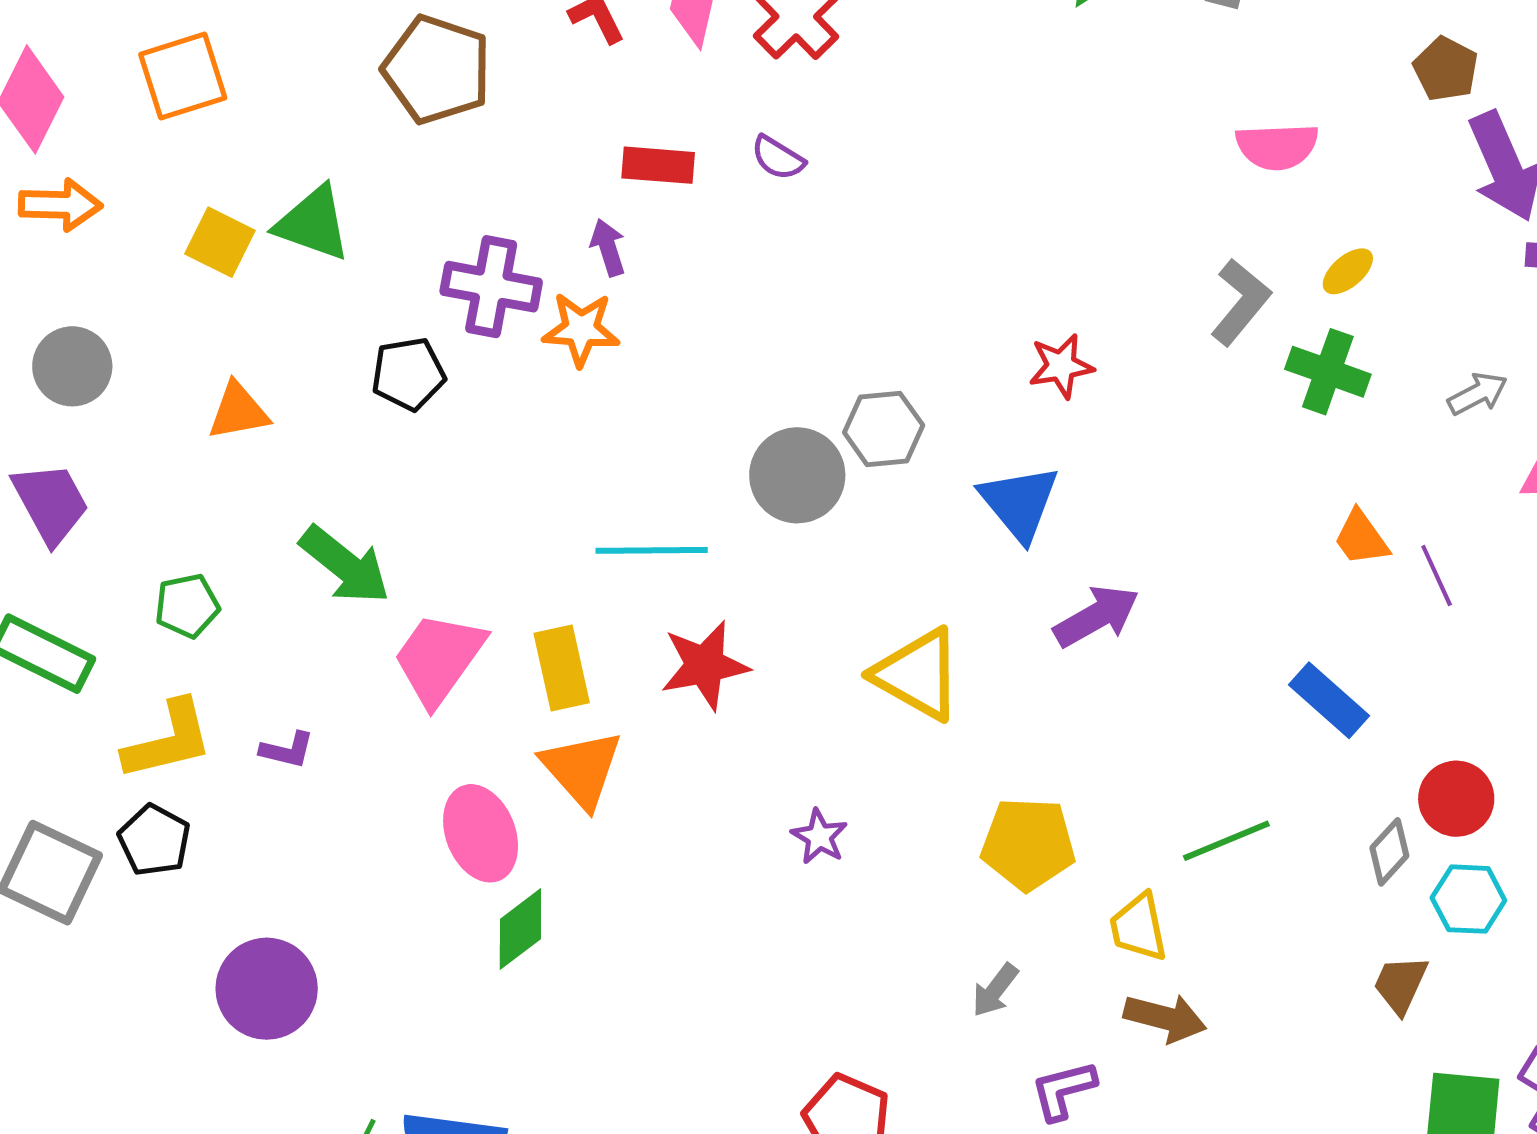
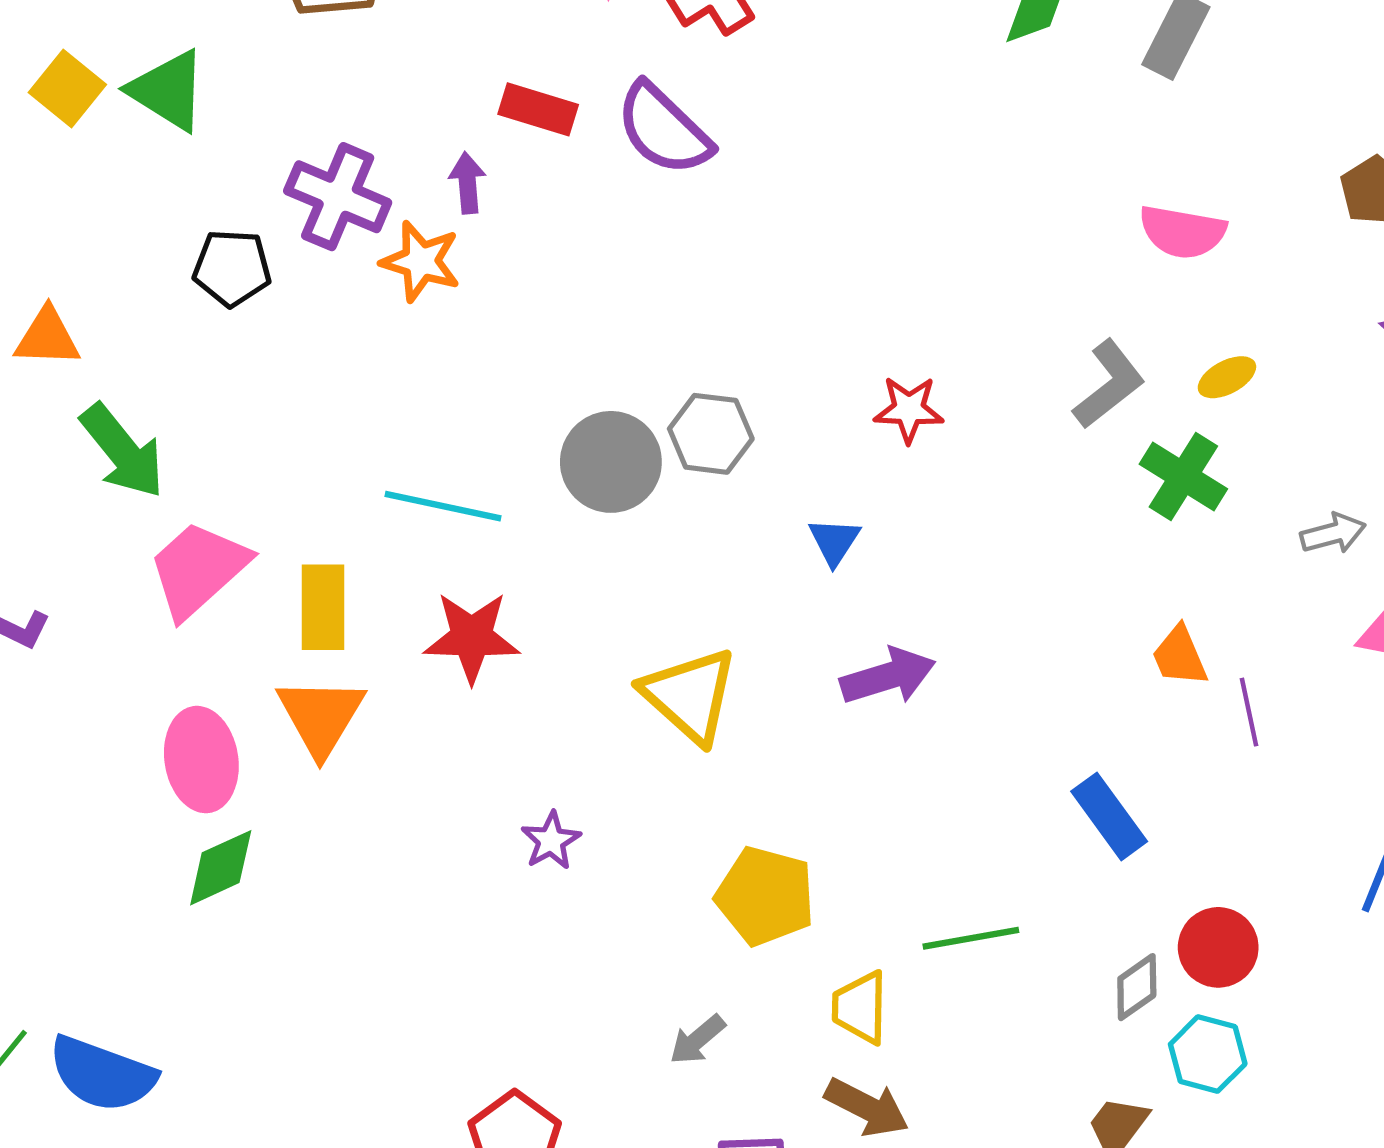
purple semicircle: (778, 158) -> (664, 129), size x1.8
orange triangle: (238, 411) -> (47, 337), moved
blue triangle: (1019, 503) -> (834, 541), size x0.6

